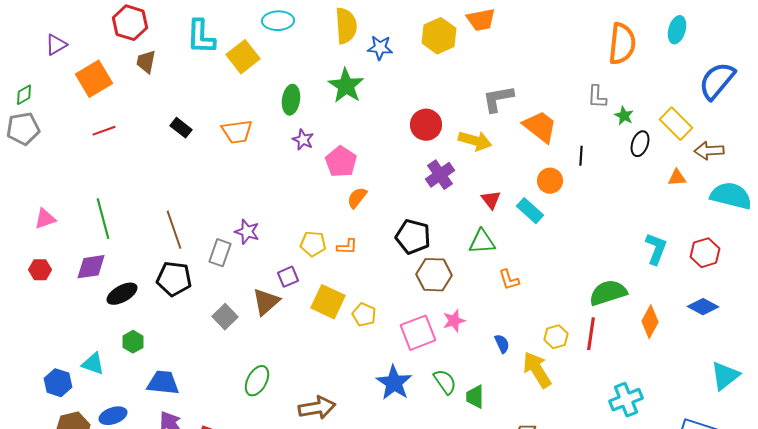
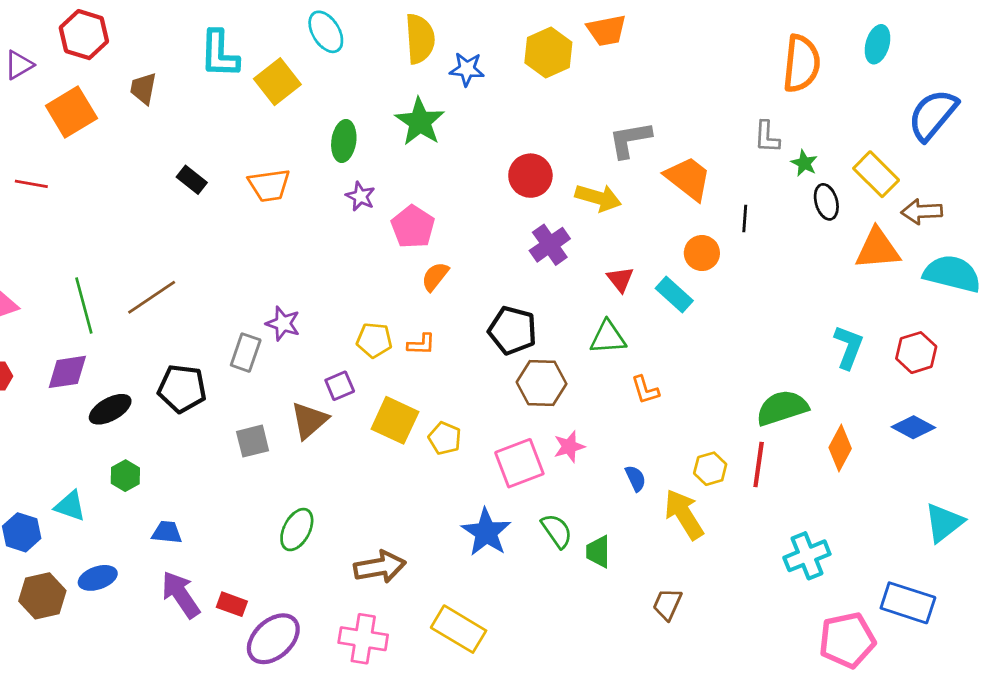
cyan ellipse: (278, 21) -> (326, 32), turned 60
red hexagon: (130, 23) -> (84, 35), moved
red line: (104, 131) -> (31, 184), moved, turned 30
black ellipse: (640, 144) -> (826, 202), turned -35
orange triangle: (677, 178) -> (877, 249), size x1.8
brown line: (174, 230) -> (152, 297), moved, turned 75
gray square: (225, 317) -> (253, 441), turned 30
blue trapezoid: (163, 383) -> (167, 532), size x0.7

